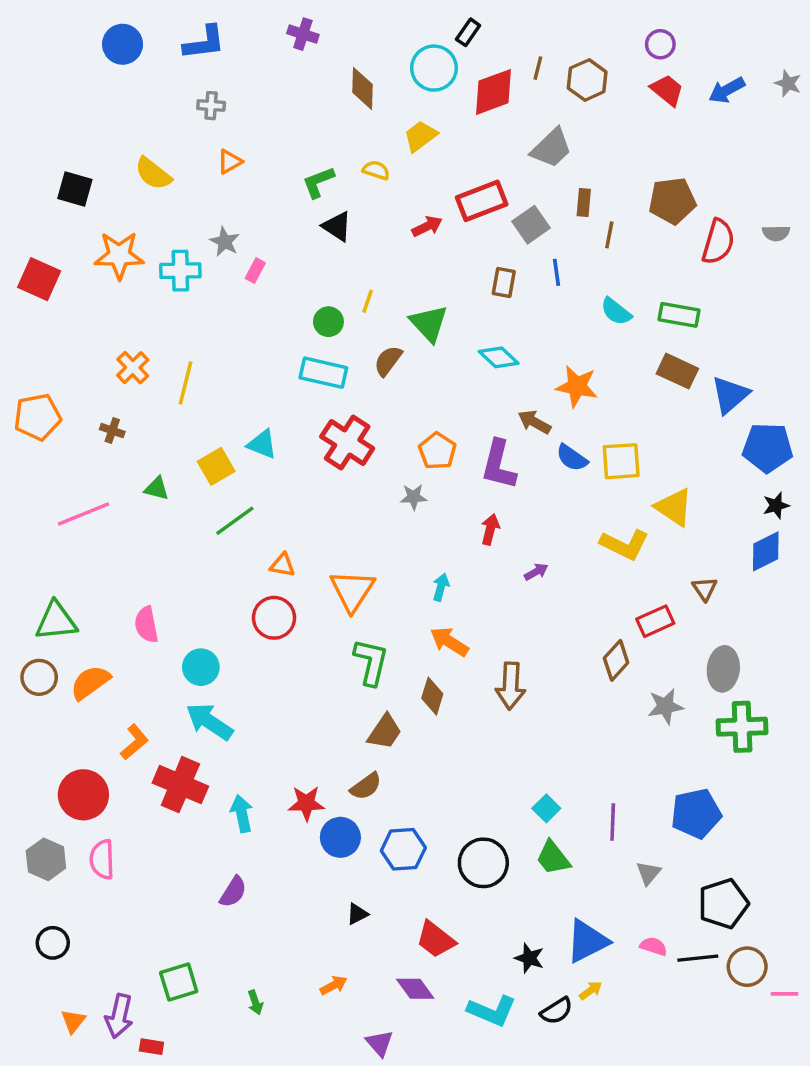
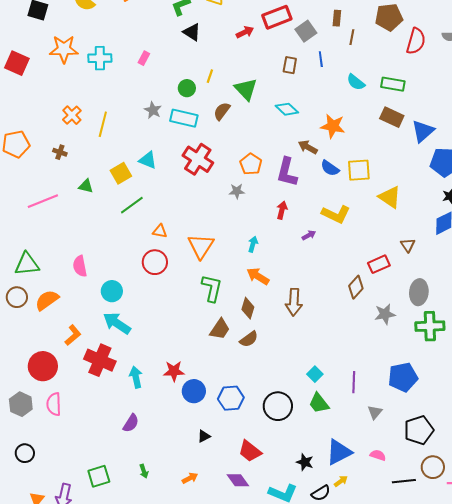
gray star: (225, 242) -> (153, 110), moved
yellow L-shape: (625, 545) -> (336, 214), moved
brown semicircle: (366, 786) -> (249, 339), moved
black line: (698, 958) -> (404, 481), moved
green arrow: (255, 1002) -> (144, 471), moved

